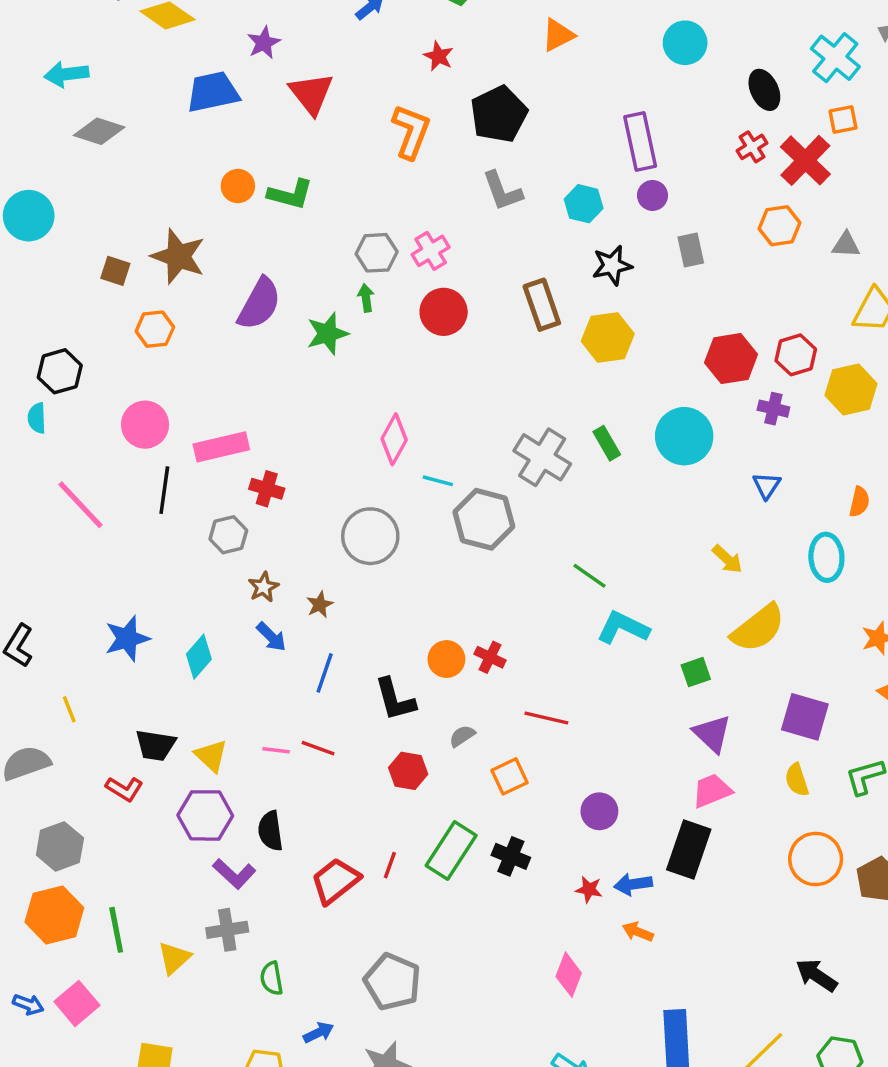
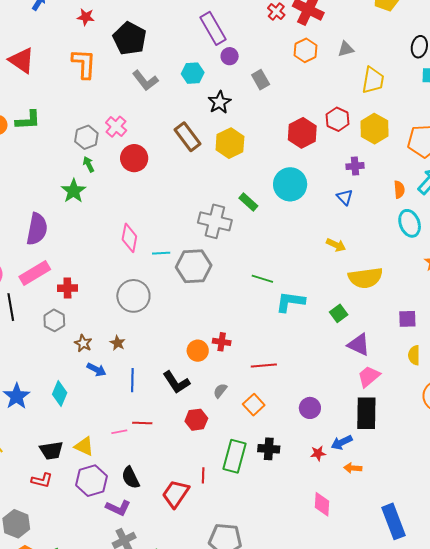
purple semicircle: (259, 304) -> (37, 229), moved
purple cross: (773, 409) -> (355, 166), moved
cyan ellipse: (826, 557) -> (410, 223), moved
yellow semicircle: (758, 628) -> (365, 278), turned 48
purple square: (805, 717) -> (407, 319), size x0.7
yellow semicircle: (797, 780) -> (414, 355), turned 36

